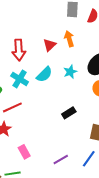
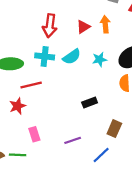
cyan cross: (20, 79) -> (45, 56), turned -36
purple line: (61, 160) -> (73, 140), moved

